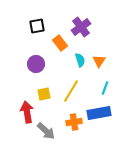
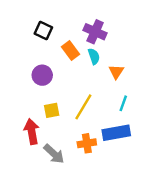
black square: (37, 26) -> (43, 31), turned 35
purple cross: (81, 27) -> (95, 32), turned -30
cyan semicircle: (80, 60) -> (94, 56), moved

